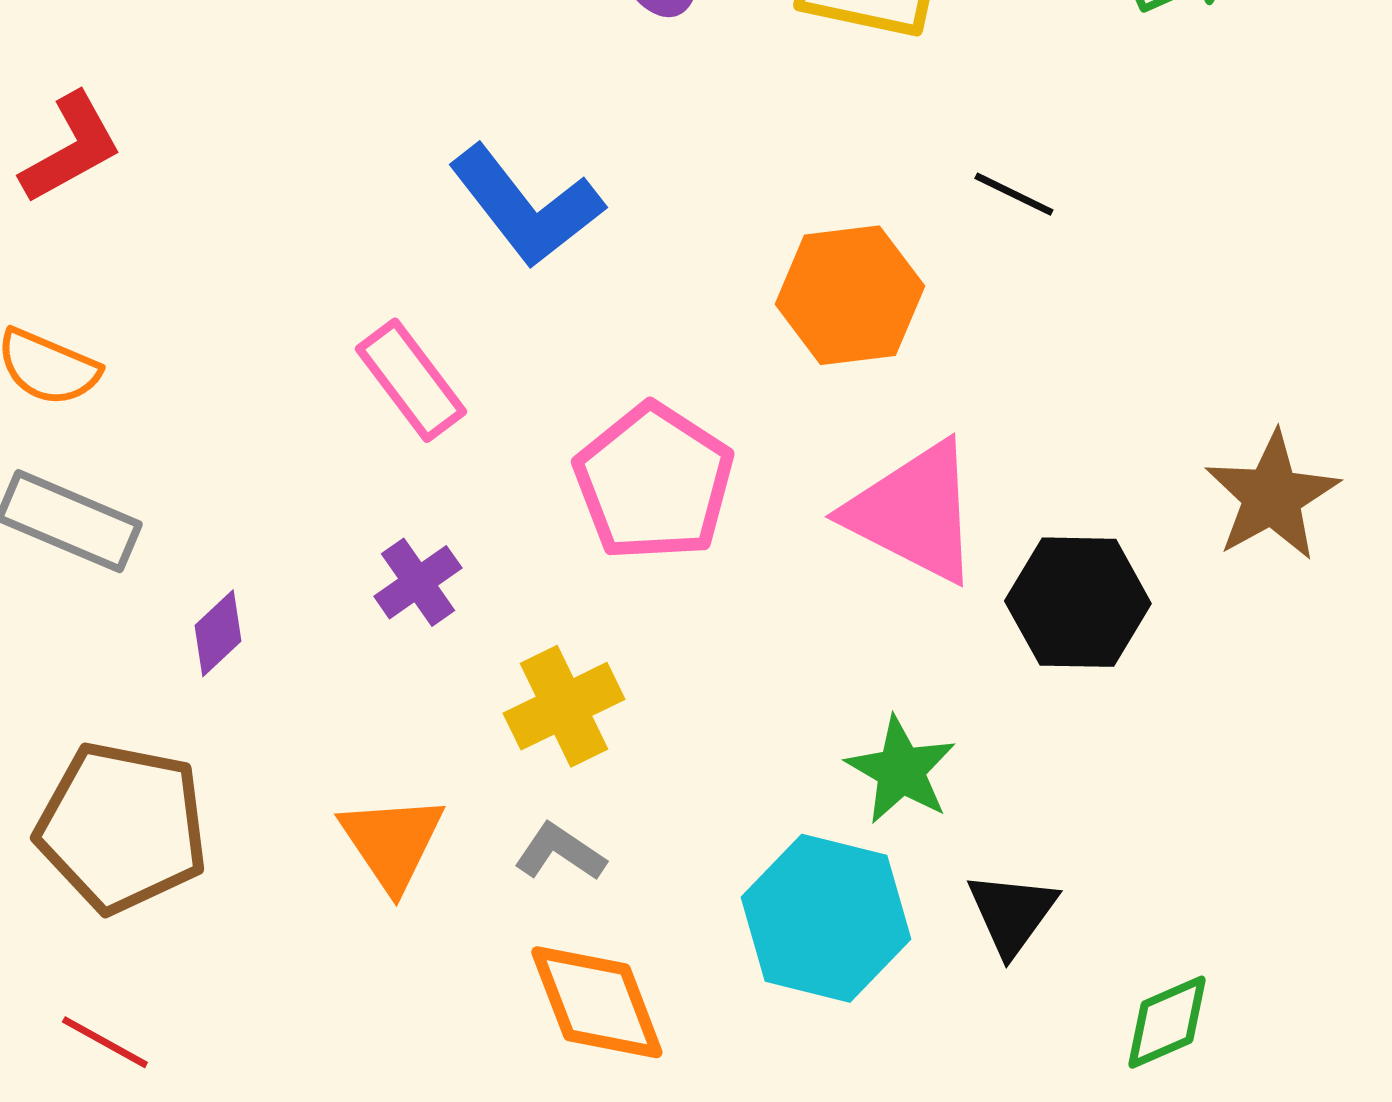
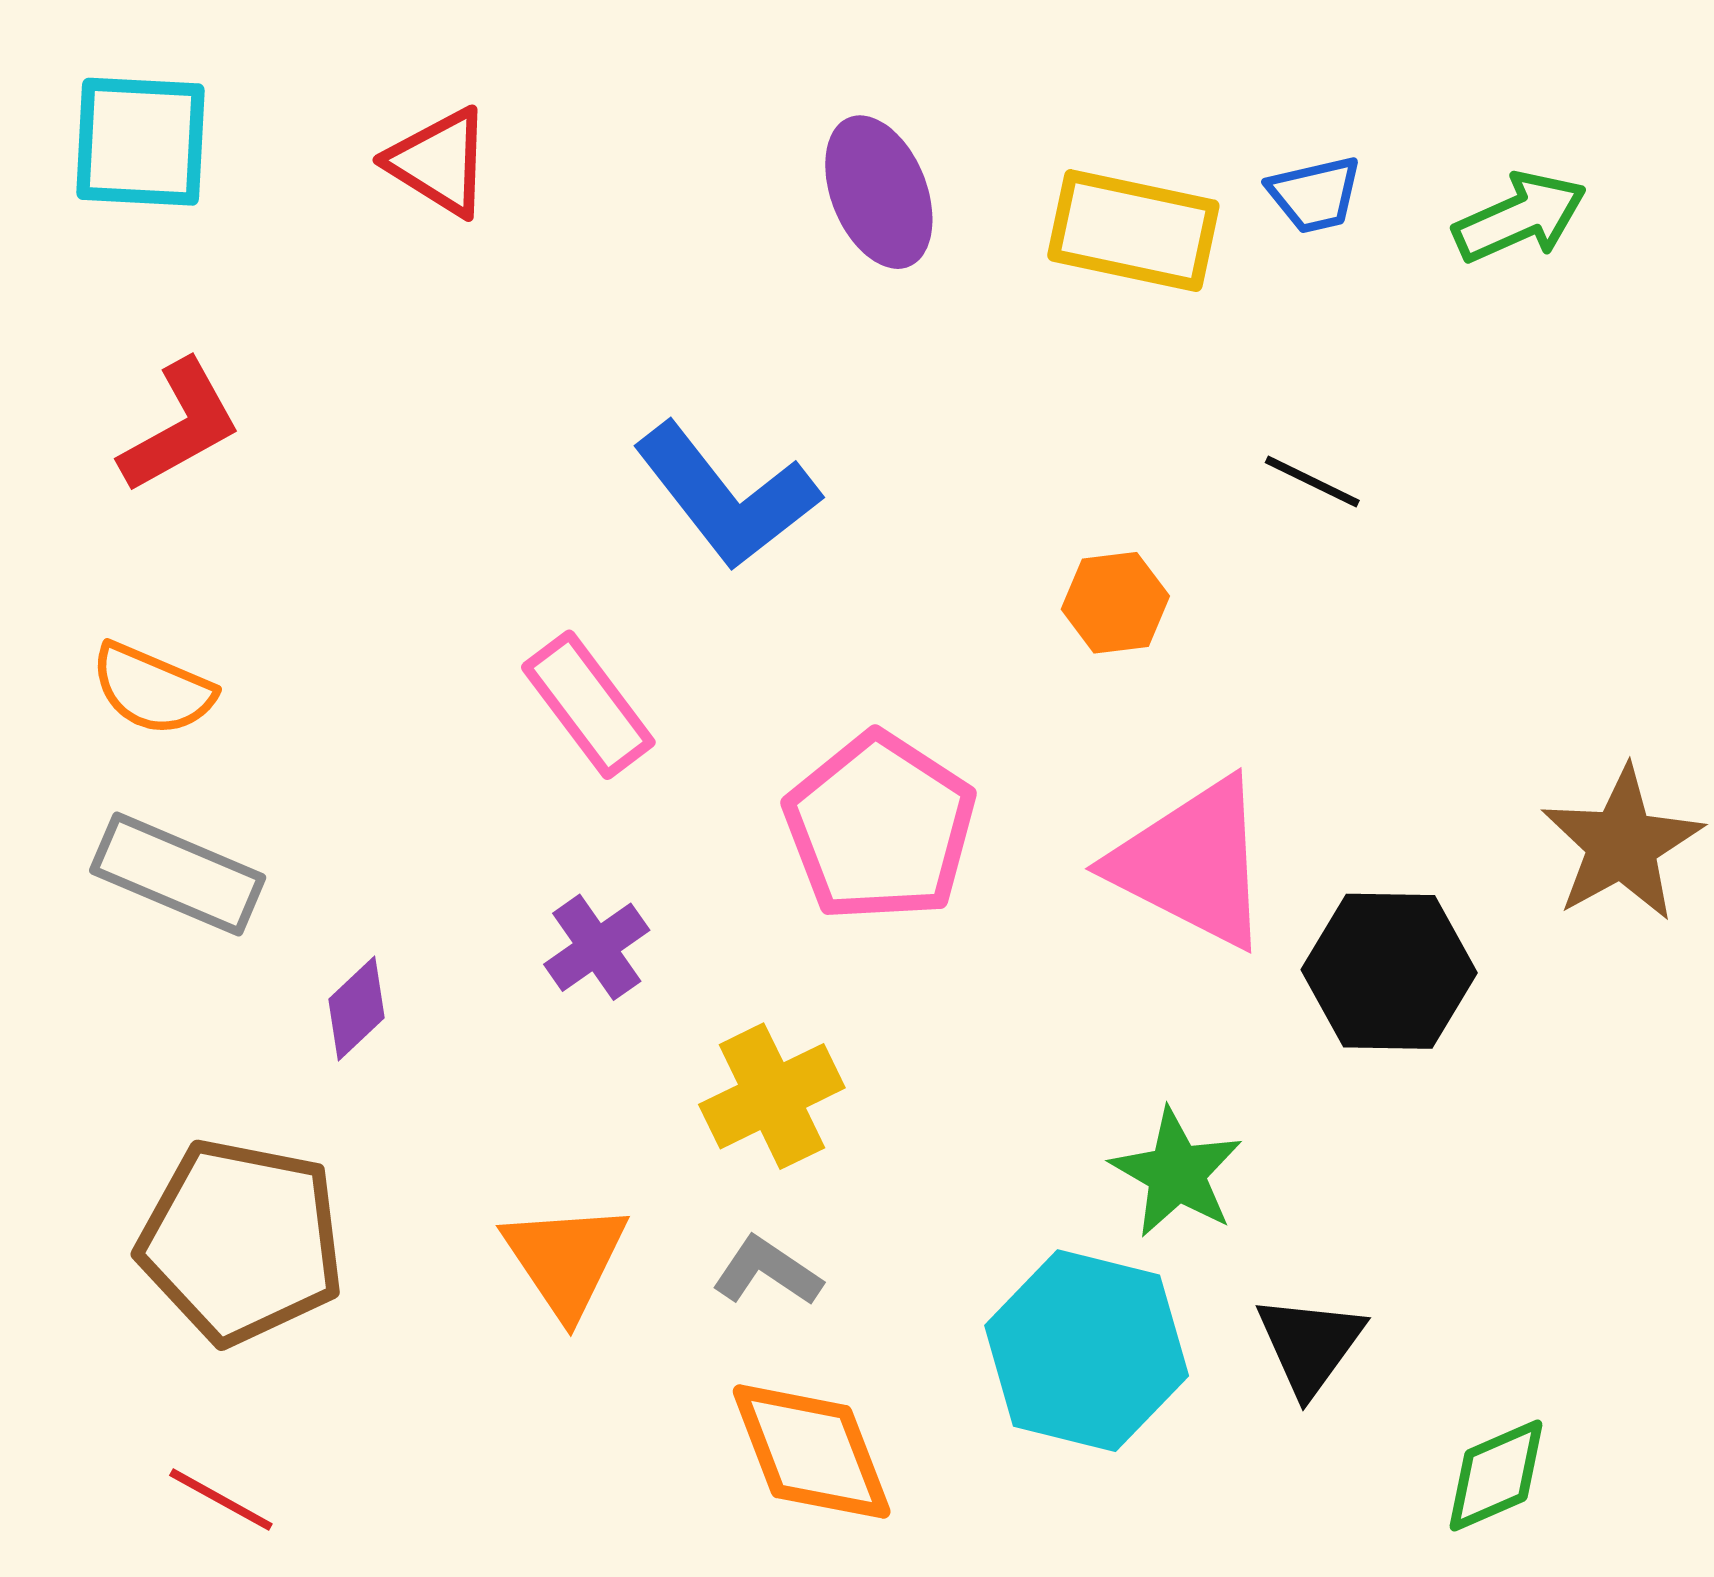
orange hexagon: (850, 295) -> (1115, 603), size x0.6

